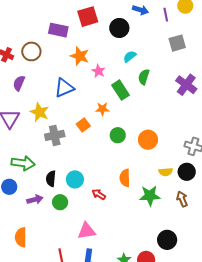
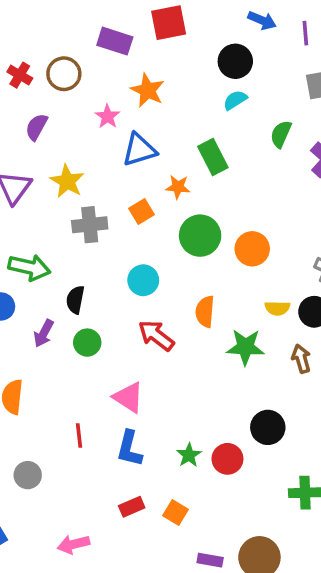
black circle: (119, 28) -> (235, 61), moved
pink star: (98, 71) -> (107, 116), moved
green semicircle: (144, 77) -> (281, 134), moved
blue triangle: (64, 88) -> (139, 150), moved
green circle: (118, 135) -> (200, 236), size x1.5
cyan circle: (75, 179) -> (143, 280), moved
red arrow: (99, 194) -> (156, 335), size x1.5
purple arrow: (35, 199) -> (44, 333), turned 126
pink triangle: (87, 231) -> (128, 397), turned 36

